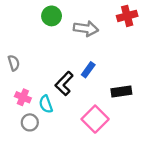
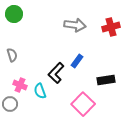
green circle: (52, 16) -> (14, 14), moved
red cross: (127, 16) -> (111, 27), moved
gray circle: (30, 122) -> (10, 104), moved

